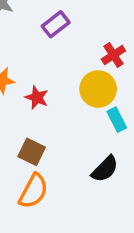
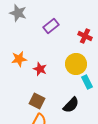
red cross: (113, 55) -> (85, 36), moved, turned -32
black semicircle: (105, 169) -> (71, 105), moved

